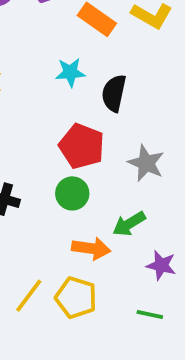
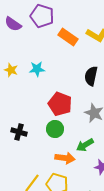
cyan star: (70, 72) -> (37, 69), moved
black semicircle: (114, 93) -> (91, 76), moved

